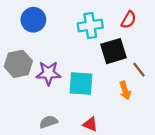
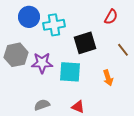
cyan cross: (90, 26) -> (54, 25), moved
black square: (113, 51) -> (85, 43), moved
brown line: (139, 70) -> (123, 50), moved

